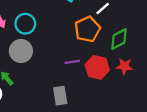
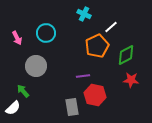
cyan circle: (25, 24) -> (46, 33), moved
red hexagon: (97, 67) -> (95, 95), moved

